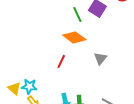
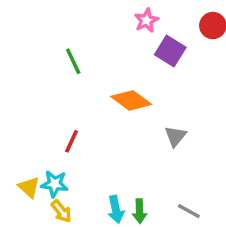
green line: (77, 14) -> (73, 61), moved
red line: (61, 61) -> (72, 141), moved

